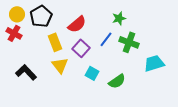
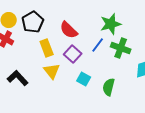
green star: (119, 18) -> (111, 24), size x1.5
red semicircle: (77, 24) -> (69, 30), turned 84
green semicircle: (117, 81) -> (109, 87), turned 138

